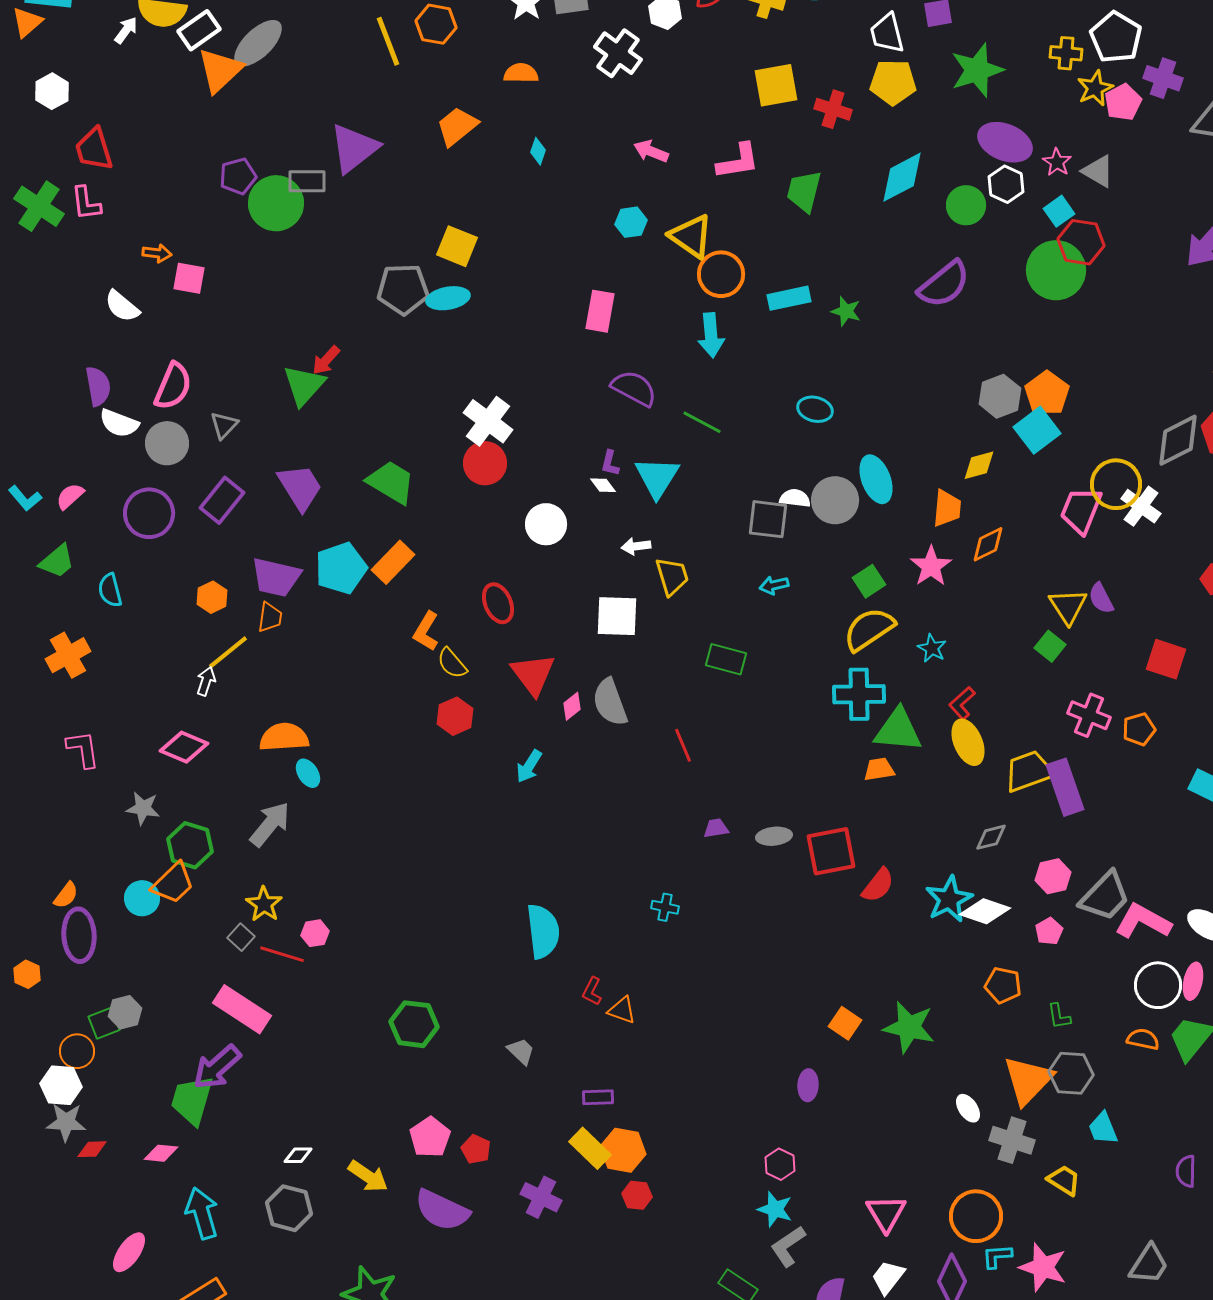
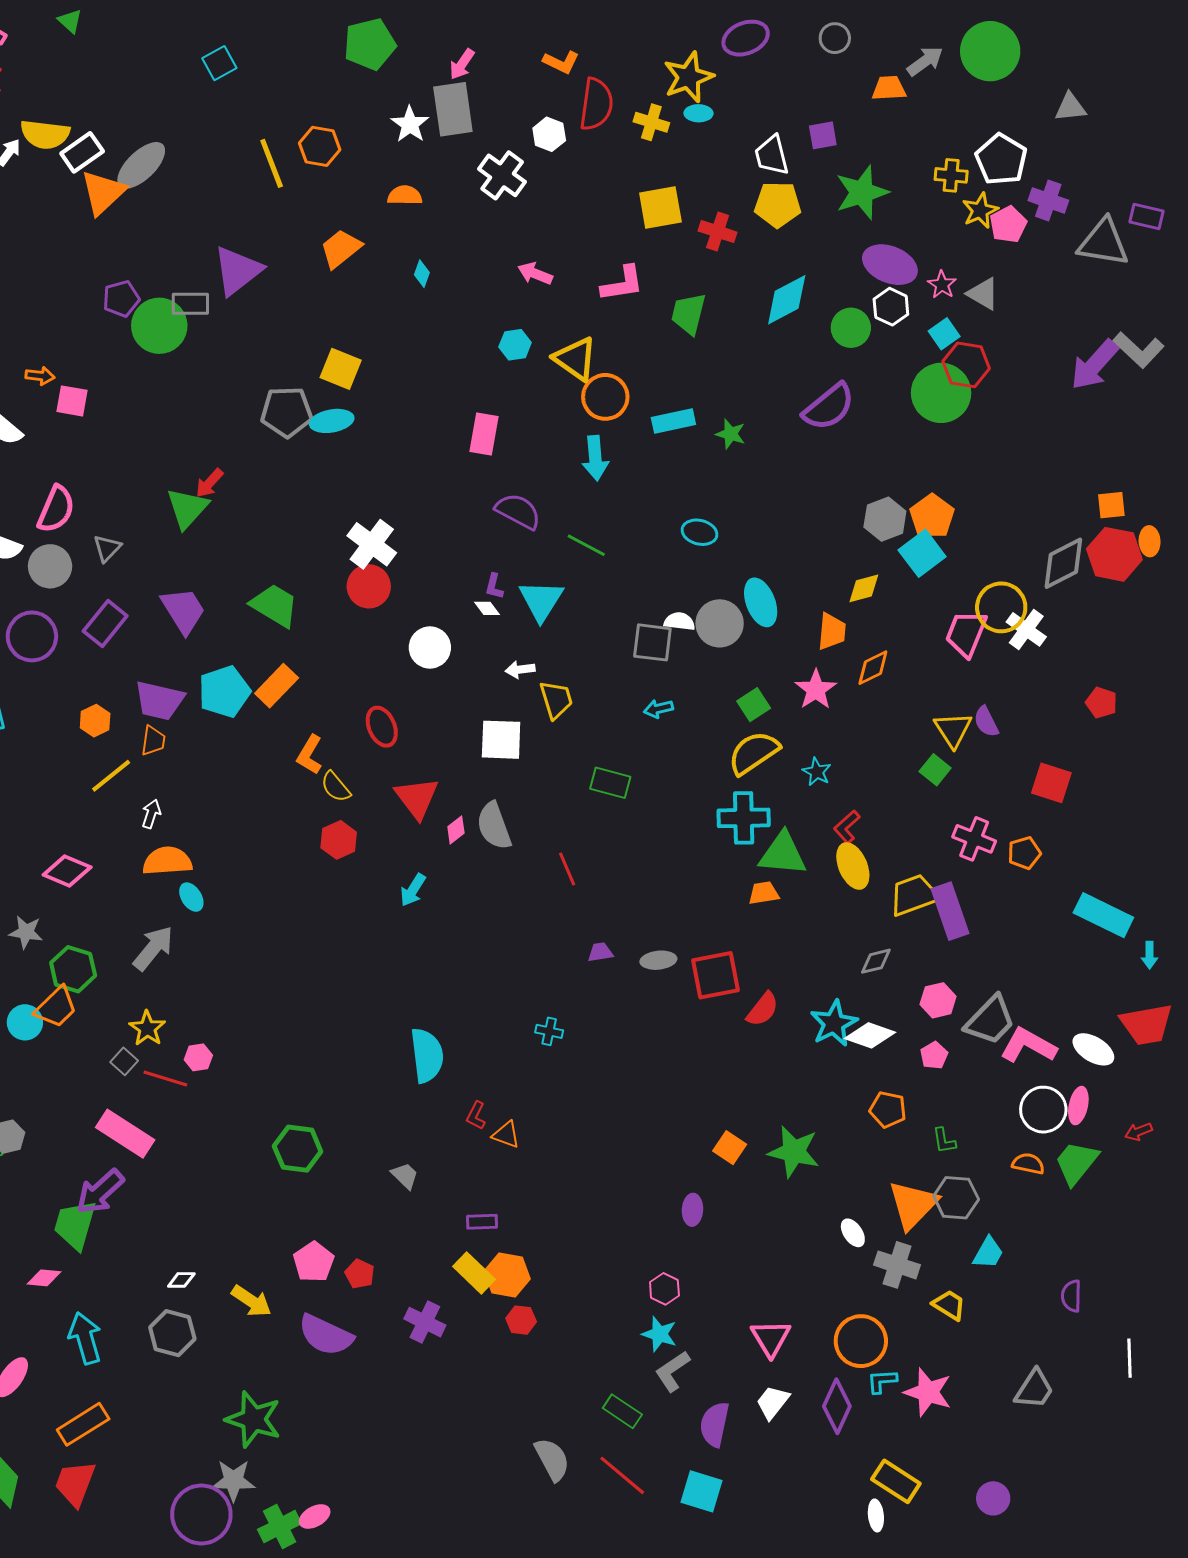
white arrow: (206, 681) -> (151, 814), moved
cyan trapezoid: (1103, 1128) -> (988, 1253), turned -129

